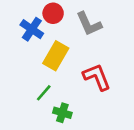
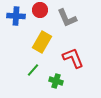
blue cross: (32, 29) -> (16, 16), moved, turned -30
green cross: (62, 113) -> (56, 81), moved

